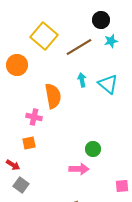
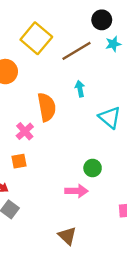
cyan triangle: (108, 84) -> (110, 117), moved
pink cross: (34, 117) -> (25, 131), turned 35

